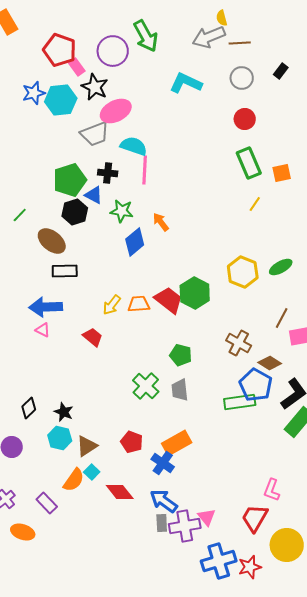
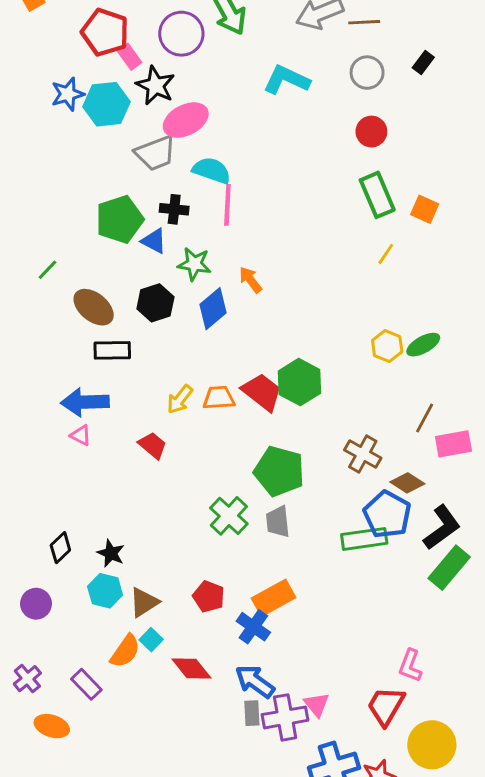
orange square: (282, 173) -> (425, 209), turned 36
black hexagon: (75, 212) -> (155, 303), moved
yellow hexagon: (243, 272) -> (387, 346), moved, size x0.7
green pentagon: (181, 355) -> (279, 471), size x1.6

